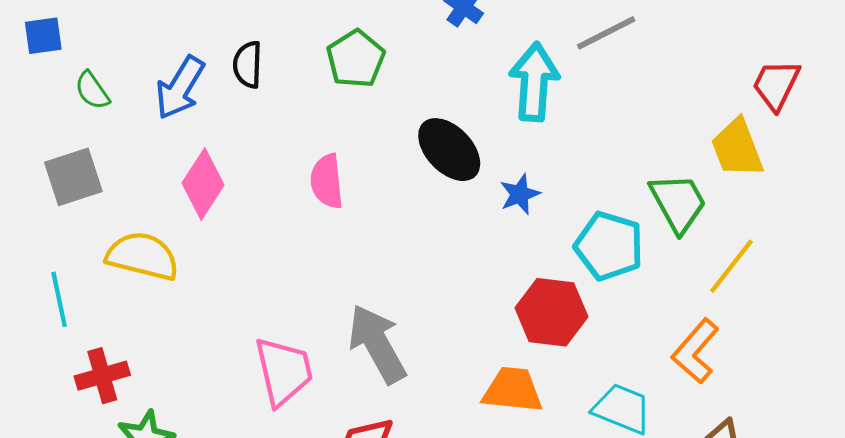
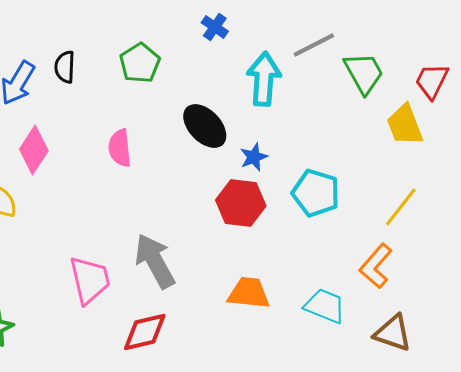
green trapezoid: (678, 203) -> (364, 73), moved
red hexagon: (551, 312) -> (241, 203), moved

